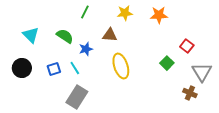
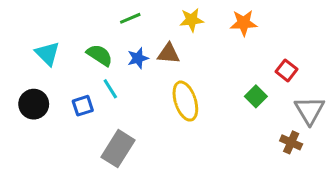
green line: (85, 12) -> (130, 18), turned 40
blue star: (86, 49) -> (138, 58), moved
cyan line: (75, 68) -> (110, 89), moved

